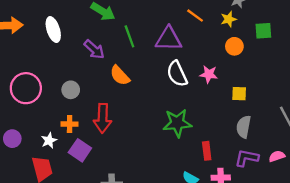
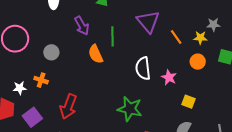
orange line: (195, 16) -> (176, 37), moved
green line: (129, 36) -> (113, 36), moved
purple triangle: (169, 39) -> (148, 22), moved, turned 30
red arrow: (103, 118) -> (68, 107), moved
purple square: (80, 150) -> (32, 117), moved

